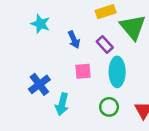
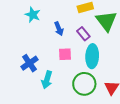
green circle: (109, 107) -> (84, 84), size x1.5

